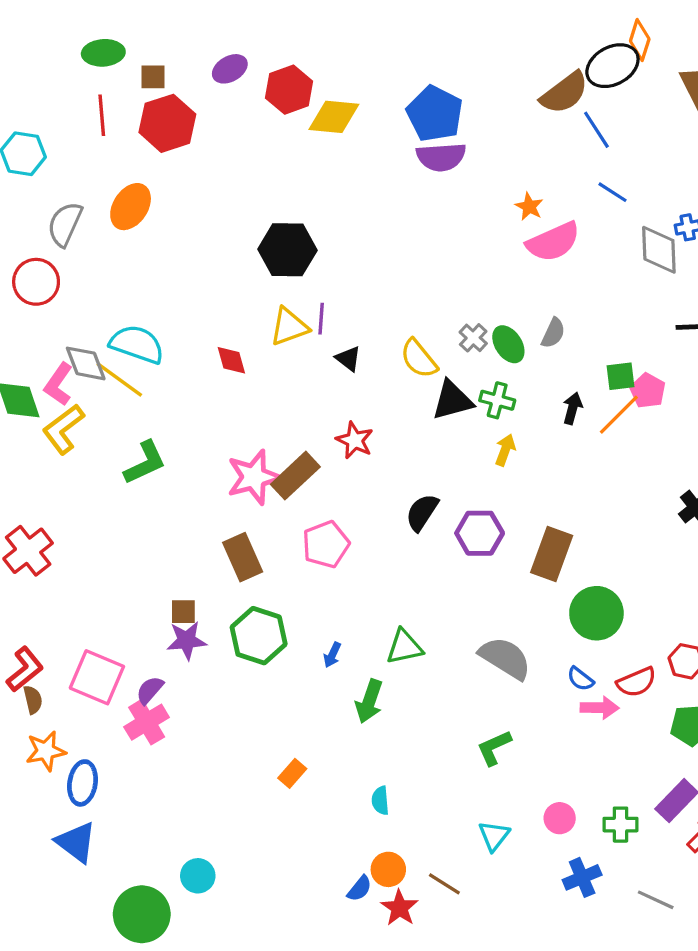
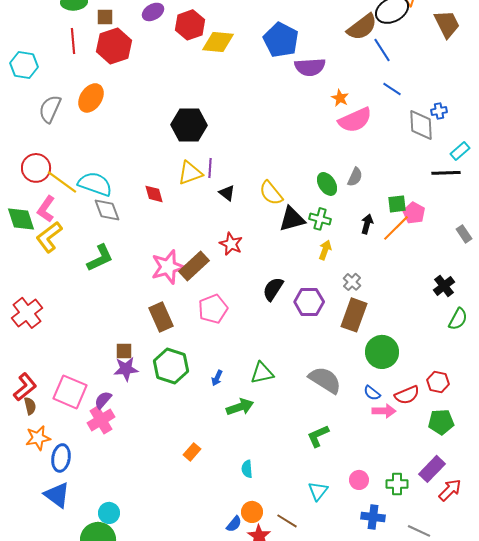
purple semicircle: (441, 157) -> (310, 67), moved
red circle: (36, 282) -> (36, 168), moved
gray cross: (473, 338) -> (352, 282), moved
gray diamond: (86, 363) -> (107, 210), moved
yellow line: (119, 379) -> (62, 182), moved
green arrow: (369, 701) -> (240, 407), turned -128
cyan circle: (198, 876) -> (109, 513), moved
blue cross: (582, 877) -> (373, 517), turned 30

